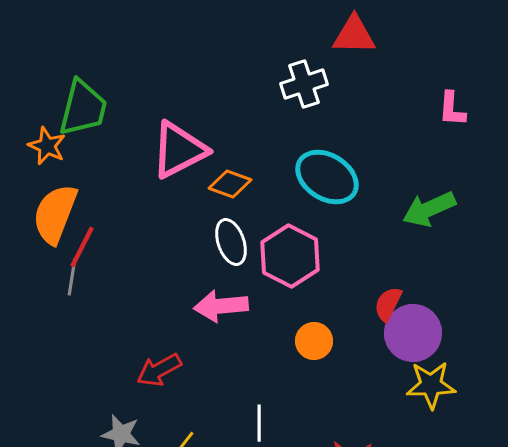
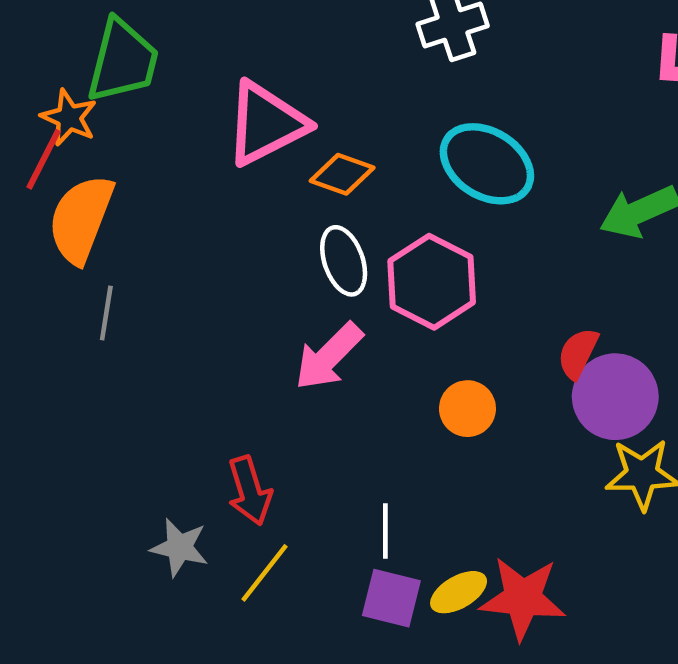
red line: (82, 247) -> (44, 159), moved
pink arrow: (221, 306) -> (329, 356), turned -40
red arrow: (159, 370) -> (250, 491), moved, turned -78

